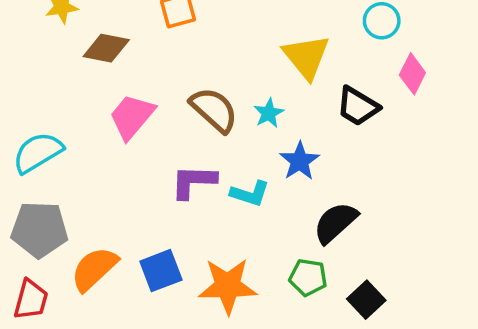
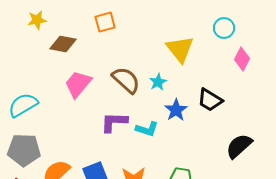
black trapezoid: (358, 106) -> (210, 100), moved
black semicircle: (335, 223) -> (239, 146), moved

